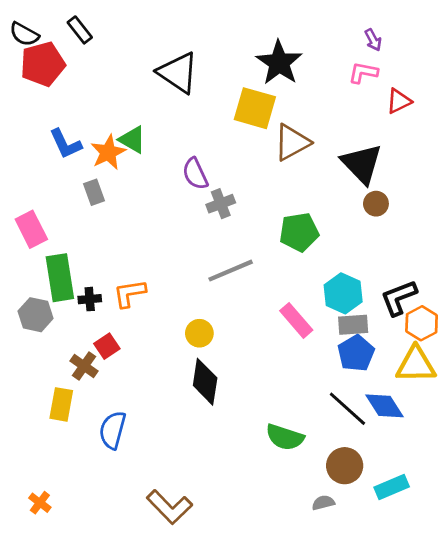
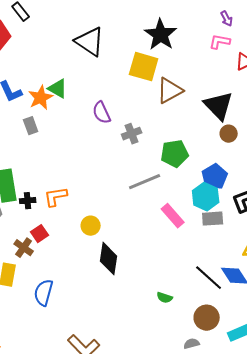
gray cross: (221, 204) -> (132, 134), moved
gray line: (231, 271) -> (145, 182), moved
yellow circle: (199, 333) -> (91, 226), moved
blue pentagon: (356, 353) -> (215, 177), moved
green semicircle: (285, 437) -> (165, 298), size x0.6

